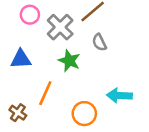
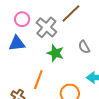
gray semicircle: (99, 42) -> (84, 47), moved
blue triangle: (21, 59) -> (17, 43), moved

